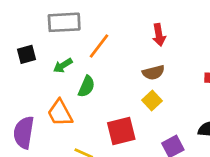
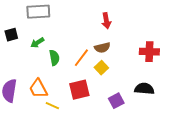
orange line: (99, 46) -> (81, 58), moved
green semicircle: (86, 86) -> (54, 58), turned -35
orange trapezoid: (60, 113) -> (38, 89), moved

